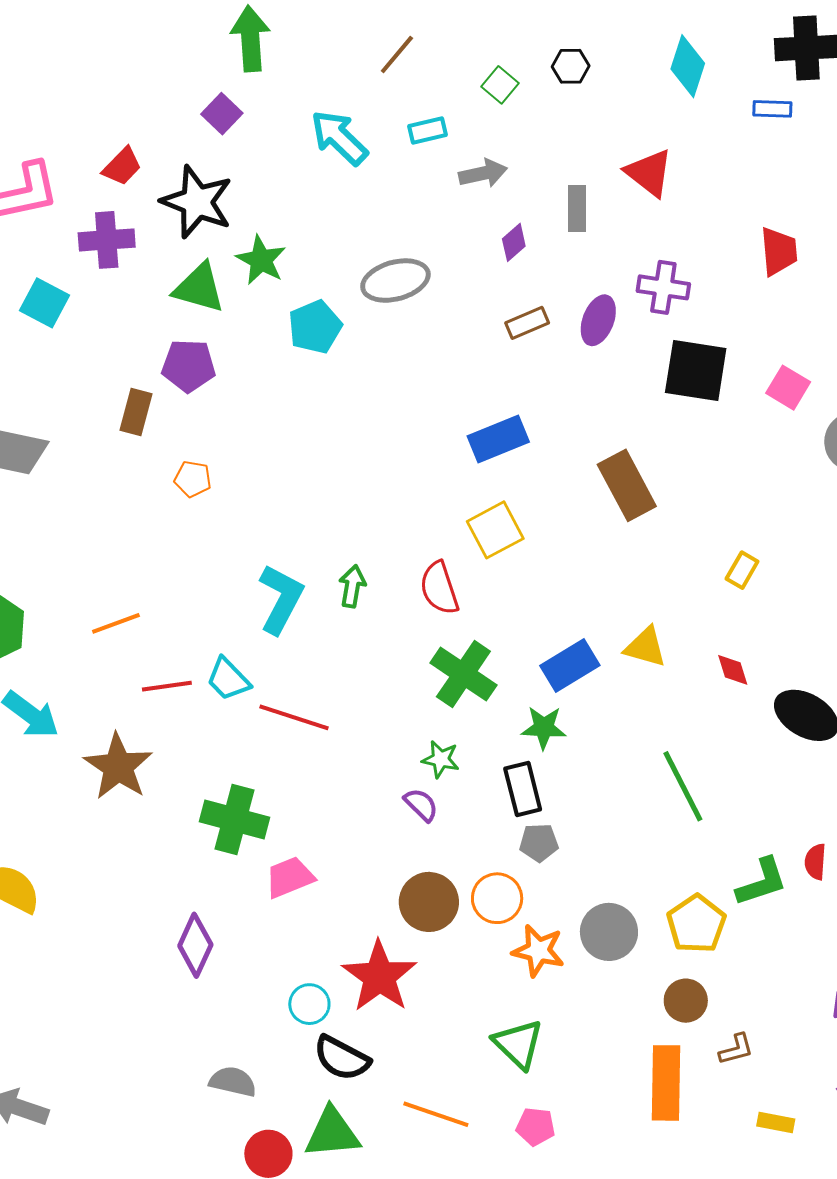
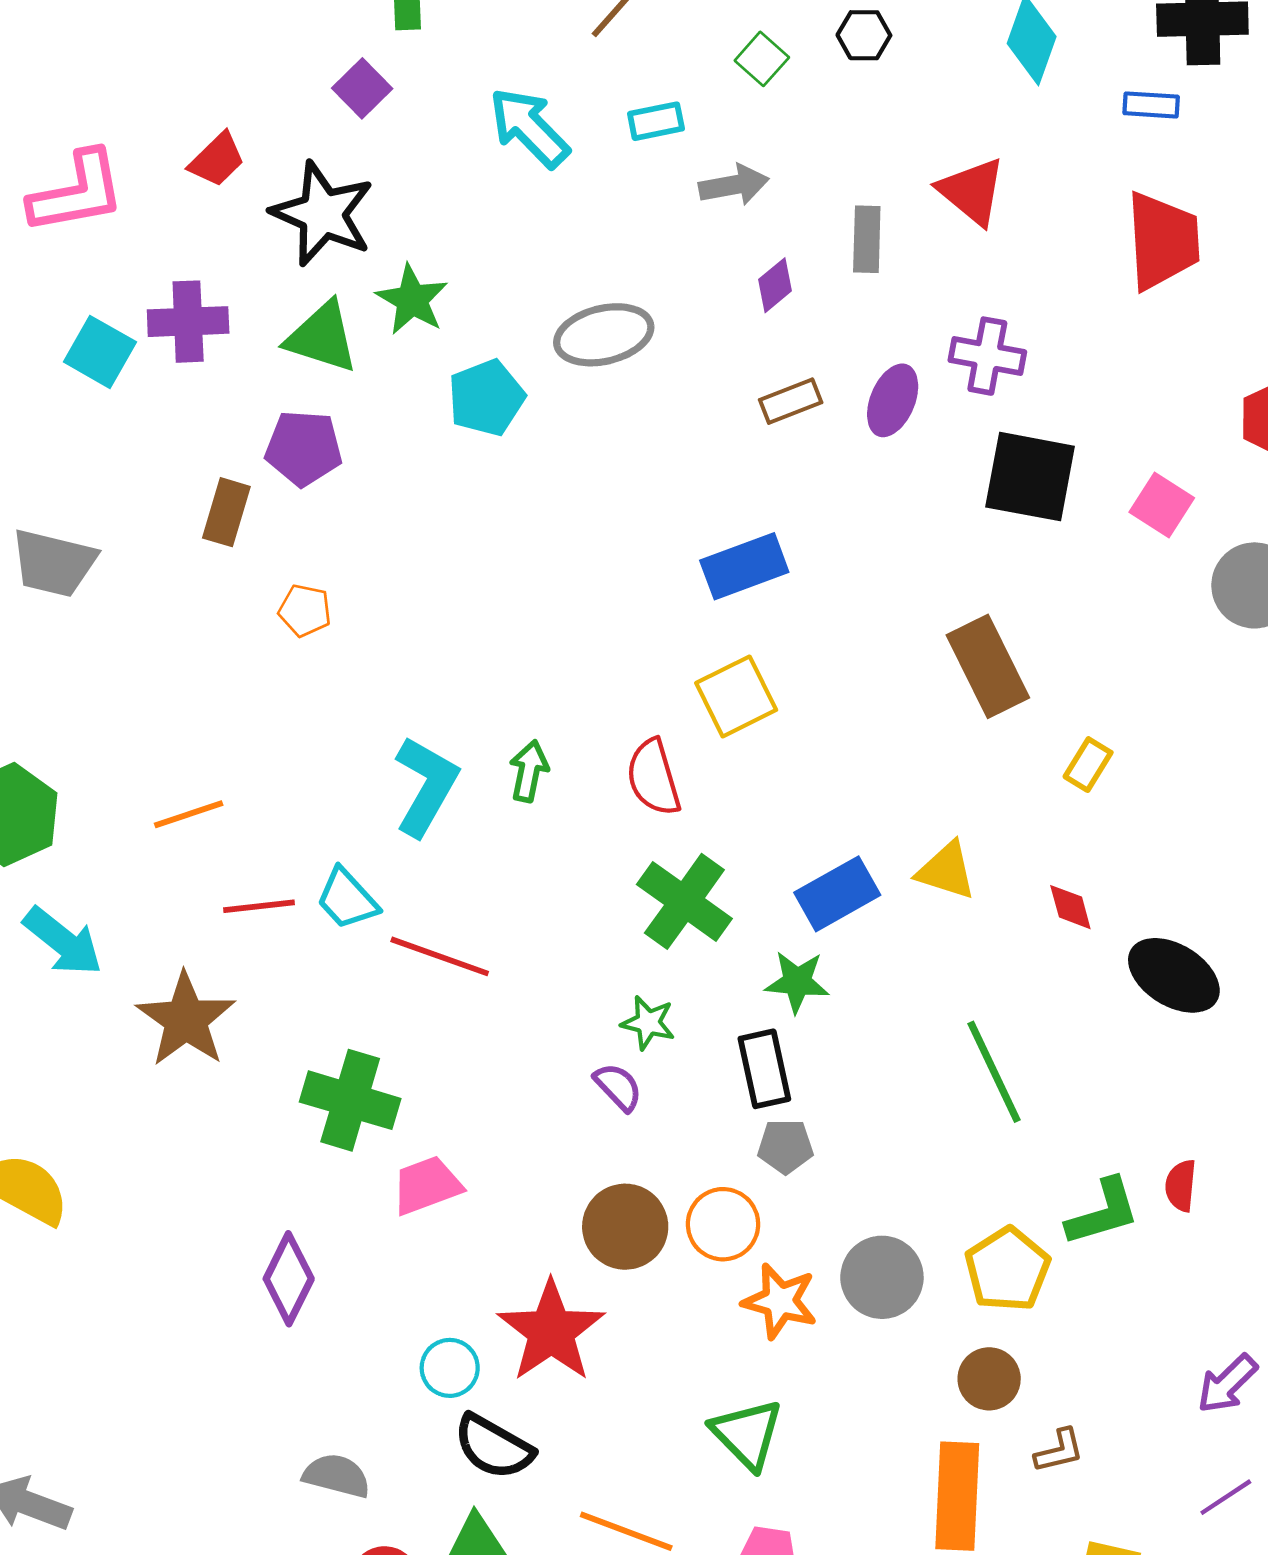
purple cross: (107, 240) -> (188, 322), moved
red trapezoid: (779, 251) -> (1163, 241), moved, size x1.4
brown rectangle: (627, 485) -> (988, 666), moved

